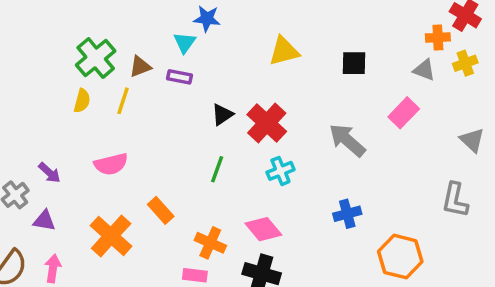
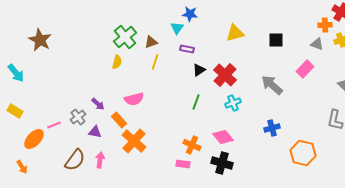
purple rectangle: (179, 77) -> (187, 49), moved
yellow line: (123, 101) -> (155, 62), moved
orange rectangle: (161, 210) -> (119, 120), moved

